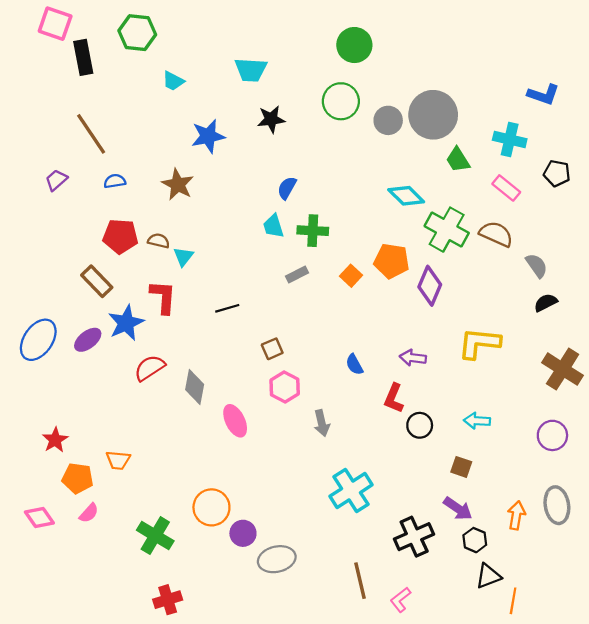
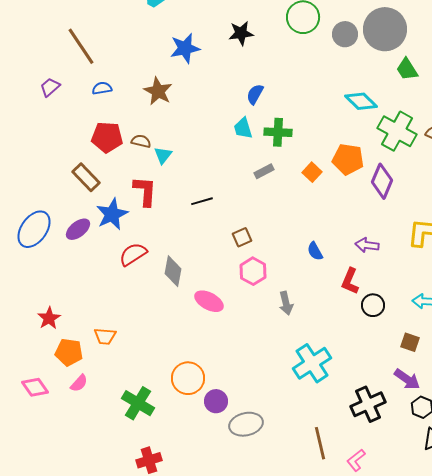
pink ellipse: (235, 421) -> (209, 301), turned -36

